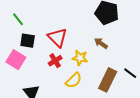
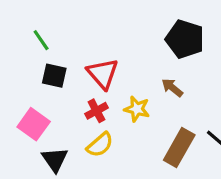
pink square: (16, 60) -> (34, 124), moved
yellow semicircle: (74, 80) -> (100, 145), moved

